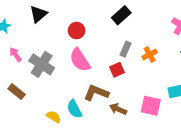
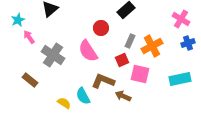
red circle: (77, 31) -> (101, 28), moved
pink arrow: (15, 55) -> (29, 37), moved
orange cross: (150, 55) -> (152, 46), size x1.5
pink square: (151, 106) -> (140, 74), moved

